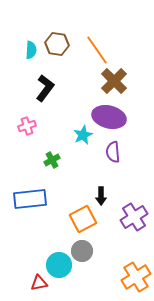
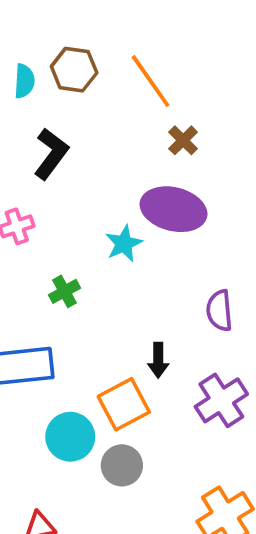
brown cross: (114, 81) -> (183, 140), size x0.6
purple semicircle: (113, 152) -> (219, 311), moved
cyan circle: (59, 265) -> (70, 437), moved

